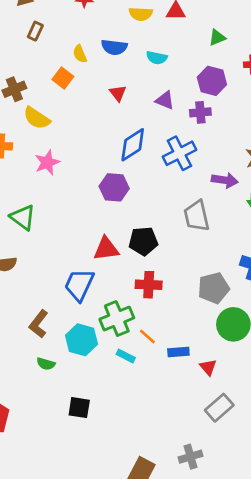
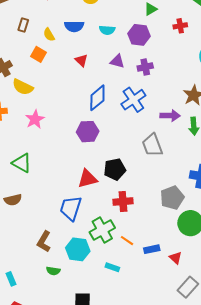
brown rectangle: (35, 31) -> (23, 25), moved
purple hexagon: (212, 81) -> (139, 35), moved
cyan rectangle: (126, 356) -> (112, 267), moved

